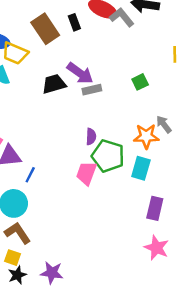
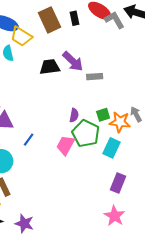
green square: (140, 82) -> (103, 115), moved
gray rectangle: (92, 90) -> (95, 77), moved
blue line: (30, 175) -> (29, 140), moved

